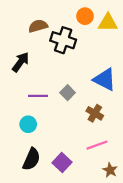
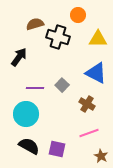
yellow triangle: (108, 23) -> (98, 39), moved
cyan circle: (28, 124) -> (26, 114), size x1.6
black semicircle: (31, 159) -> (29, 146), turned -85
purple square: (62, 162) -> (57, 149), turned -30

